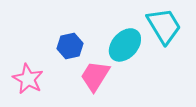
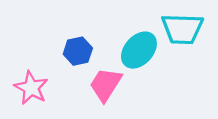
cyan trapezoid: (164, 26) -> (182, 29), turned 123

